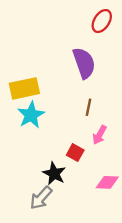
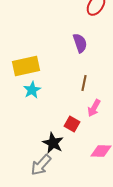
purple semicircle: (84, 63) -> (80, 43), size x0.7
cyan star: (31, 115) -> (32, 90), size x0.7

